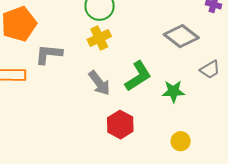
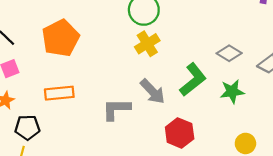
gray diamond: (181, 36) -> (229, 53), moved, size x0.7
gray L-shape: (49, 54) -> (116, 109), moved

